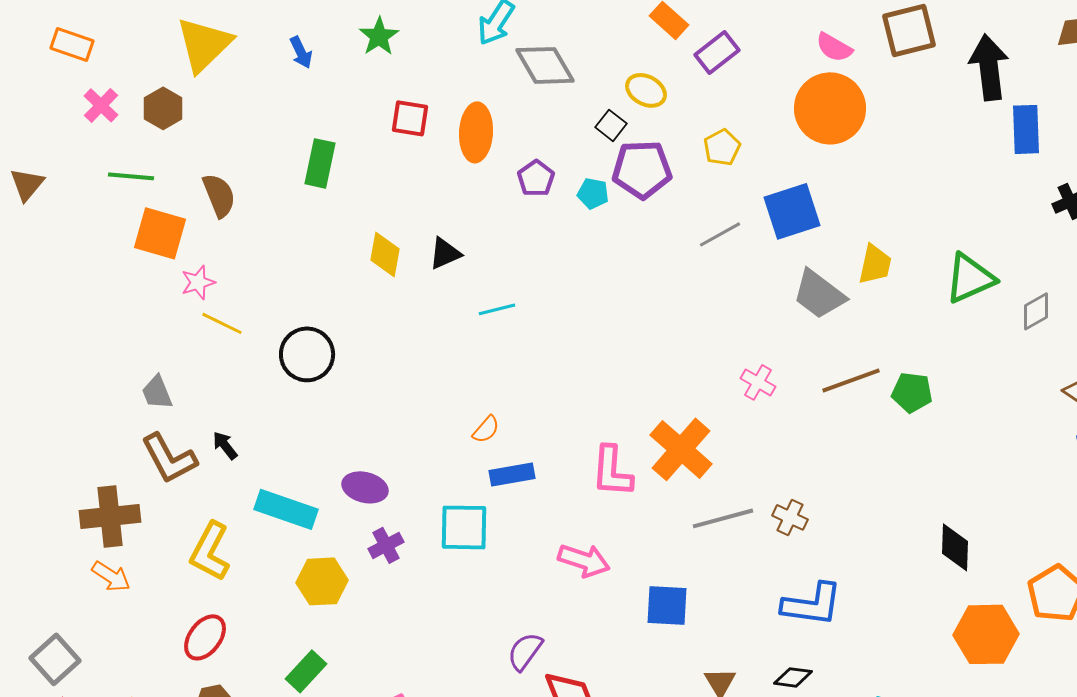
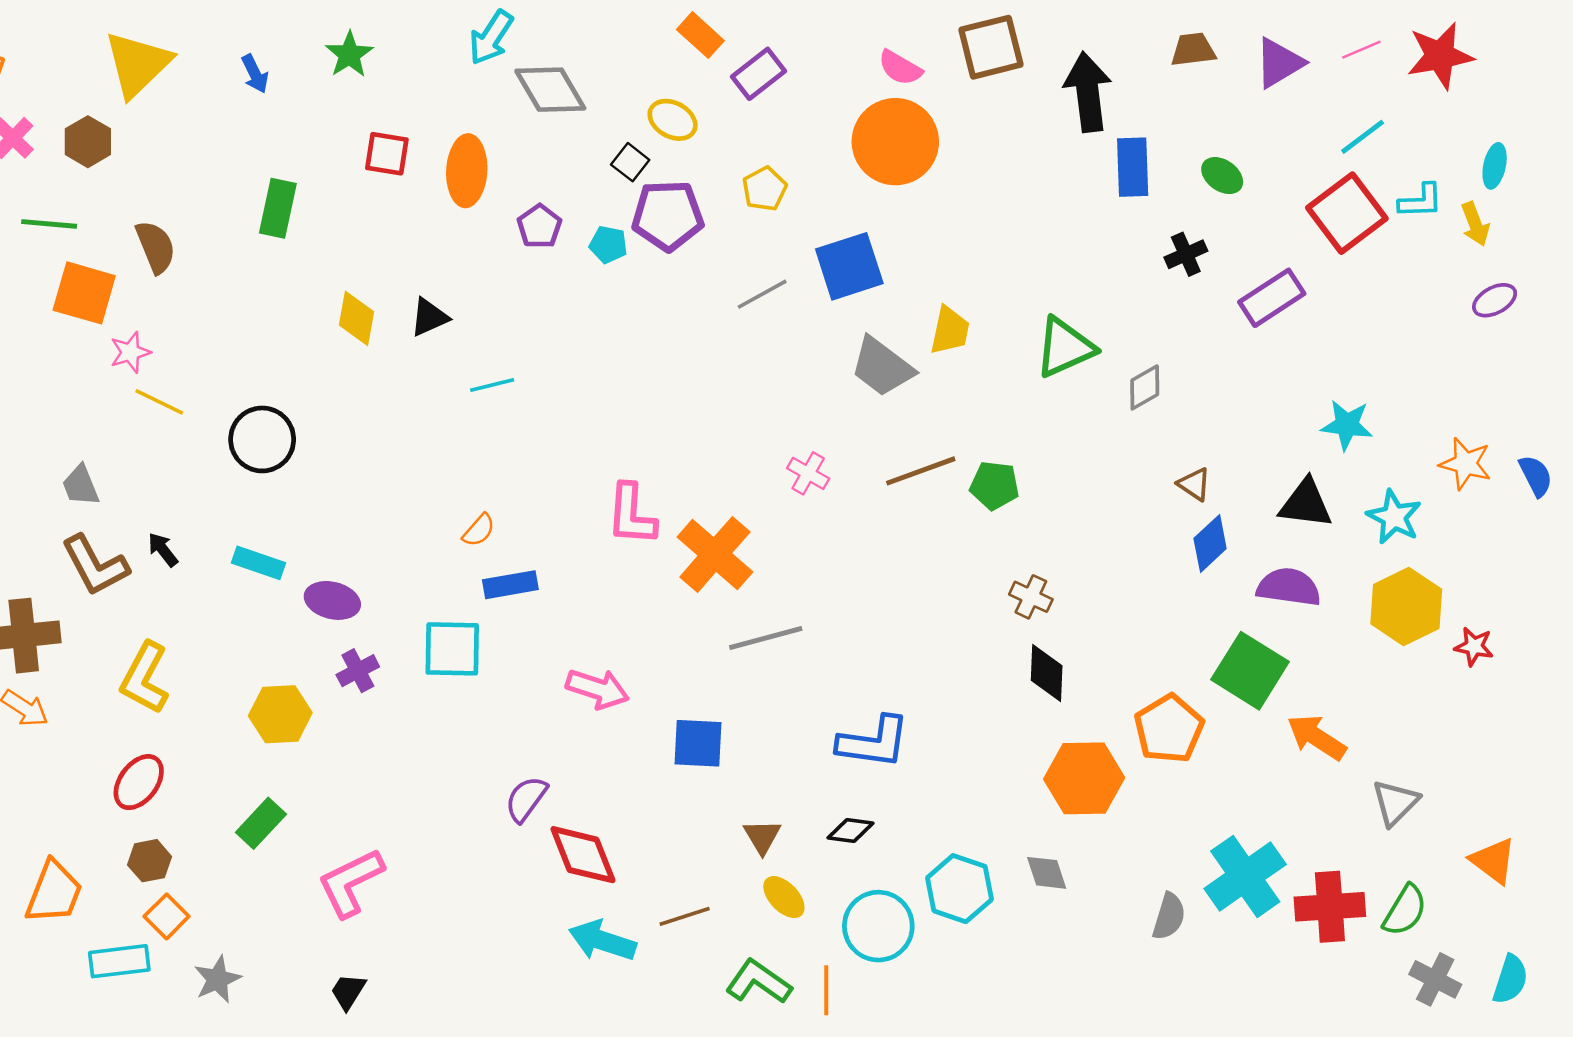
pink L-shape: (612, 471) -> (631, 515), moved
cyan rectangle: (286, 509) -> (259, 563), moved, size x0.7
brown cross: (790, 517) -> (1031, 597), moved

